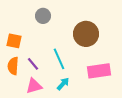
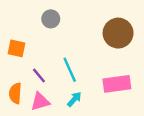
brown circle: (86, 34) -> (118, 33), moved
orange semicircle: (13, 66) -> (15, 93), moved

